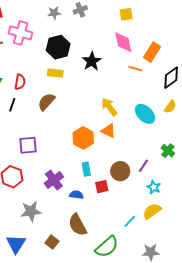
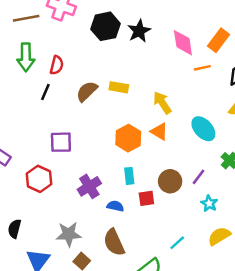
pink diamond: (123, 42) -> (183, 43), moved
black star: (92, 61) -> (139, 31), moved
orange line: (135, 69) -> (202, 68), moved, turned -32
yellow rectangle: (55, 73) -> (119, 87), moved
cyan ellipse: (145, 114) -> (203, 129), moved
gray star: (31, 211) -> (69, 234), moved
yellow semicircle: (152, 211) -> (219, 236), moved

